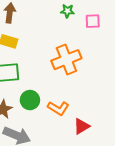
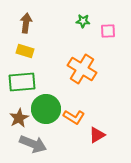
orange cross: (66, 60) -> (82, 69), turned -36
green circle: (30, 100) -> (46, 109), size x1.5

